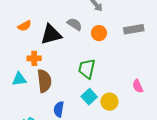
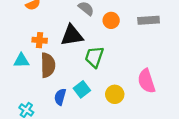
black triangle: (51, 34) -> (72, 35), moved
pink semicircle: (138, 86) -> (146, 81), size x1.6
cyan square: (89, 97) -> (82, 89), moved

